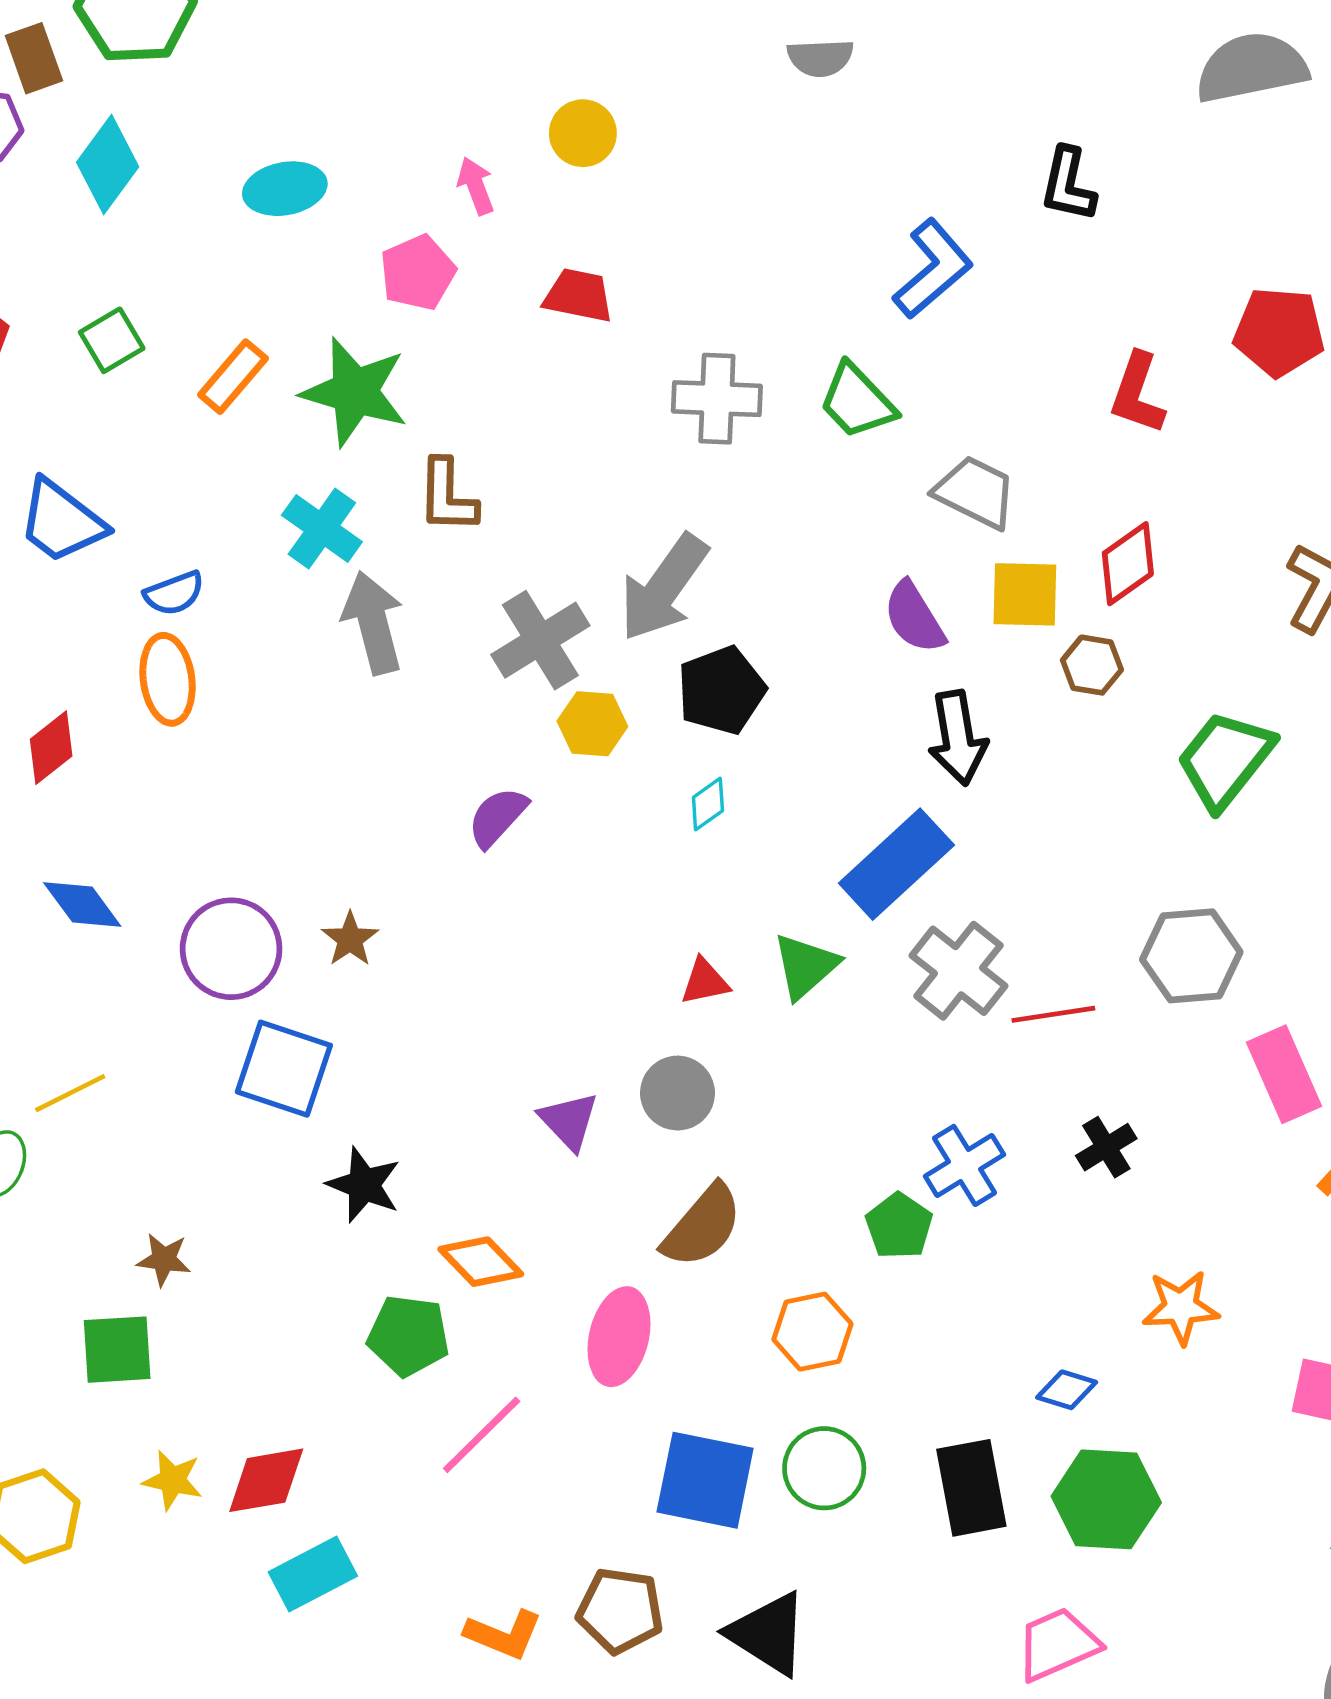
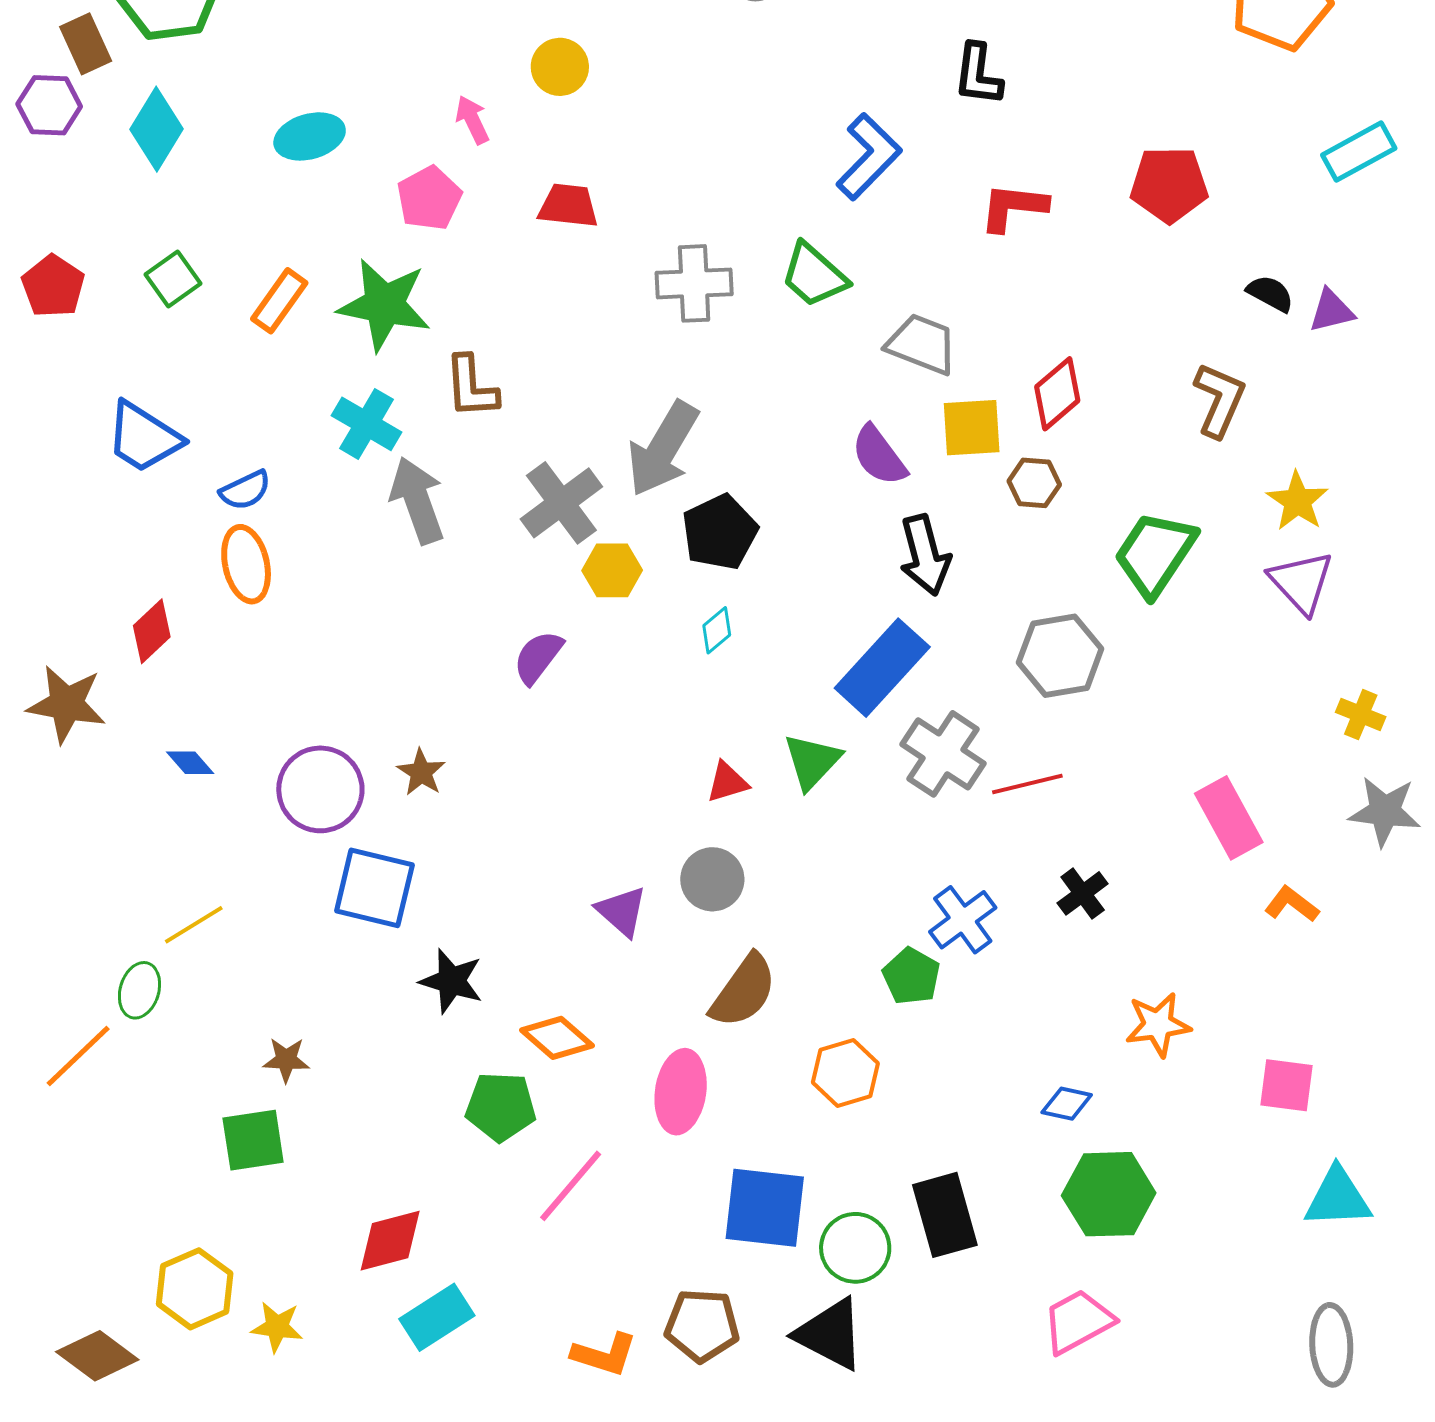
red L-shape: (1137, 394) -> (1013, 207), moved, turned 82
blue diamond: (82, 904) -> (190, 763), size x0.7
gray hexagon: (1191, 956) -> (1060, 656), moved
green circle: (824, 1468) -> (855, 1248), moved
yellow star: (173, 1480) -> (277, 1327), moved
black rectangle: (971, 1488) -> (945, 1215), moved

